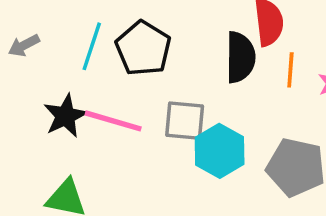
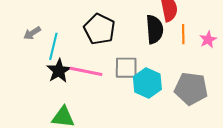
cyan line: (92, 46) -> (53, 46), moved

